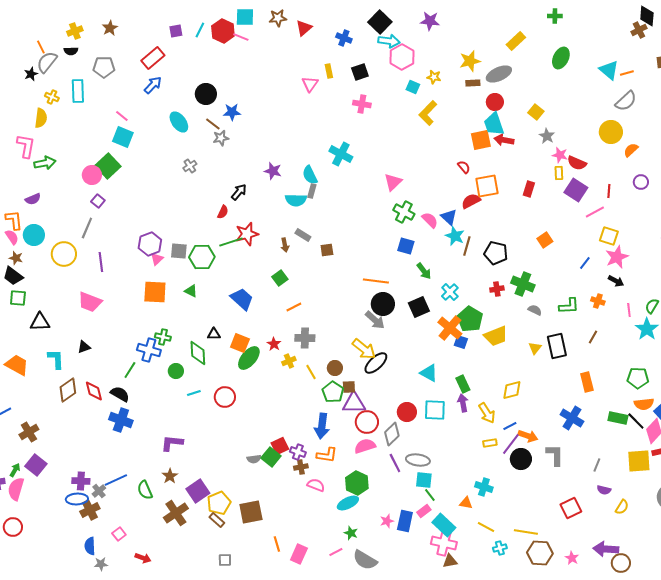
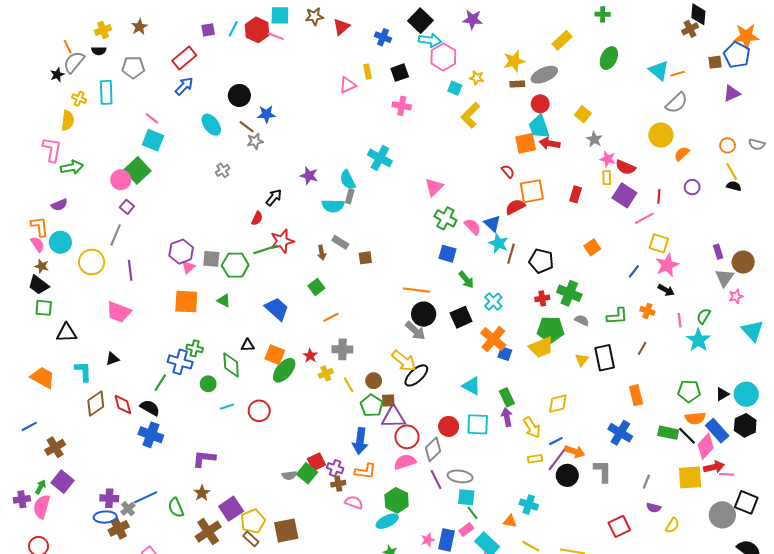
pink triangle: (310, 84) -> (348, 85), turned 30
green pentagon: (470, 319) -> (551, 330), moved, turned -30

